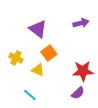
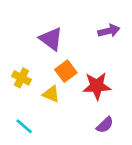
red star: (83, 71) -> (97, 86), moved
cyan line: (30, 95) -> (24, 126), moved

